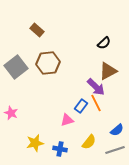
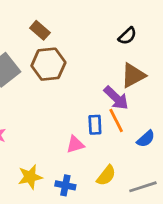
brown rectangle: (37, 30) -> (40, 30), moved
blue rectangle: (81, 106) -> (95, 125), turned -40
blue semicircle: (117, 130) -> (146, 139), moved

